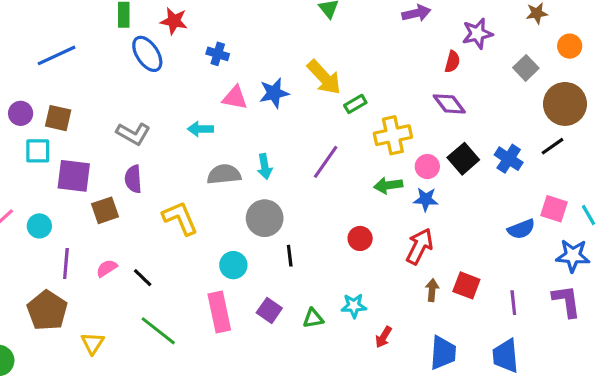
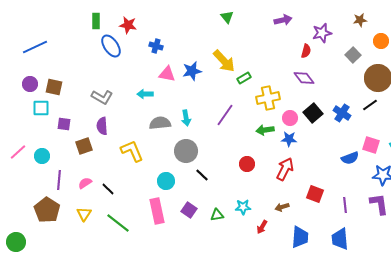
blue line: (57, 55) -> (35, 47), moved
purple square: (74, 176) -> (64, 124), size x0.6
black line: (290, 256) -> (202, 175), turned -40
brown arrow: (432, 290) -> (282, 207), moved, turned -112
yellow triangle: (93, 343) -> (84, 214), moved

